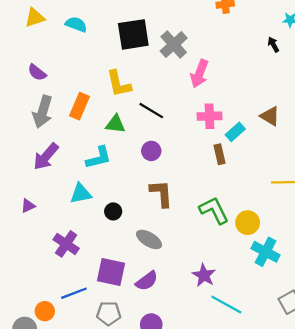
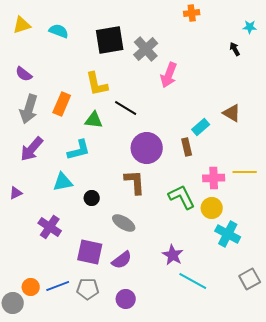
pink cross: (209, 116) -> (214, 178), moved
purple circle: (151, 151) -> (147, 148), moved, size x1.8
blue line: (74, 293) -> (58, 286), moved

